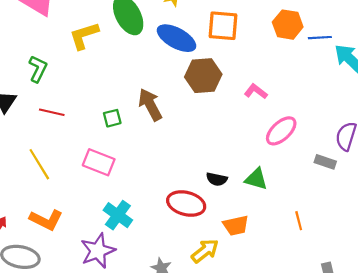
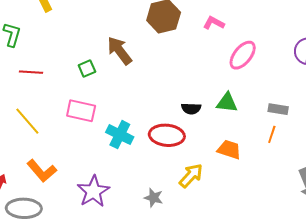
gray rectangle: (325, 162) -> (278, 109), moved
cyan cross: (118, 215) -> (120, 135), moved
orange L-shape: (46, 220) -> (42, 171), turned 32
orange line: (299, 221) -> (272, 134), turned 42
orange trapezoid: (236, 225) -> (229, 150), moved, turned -140

